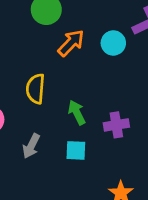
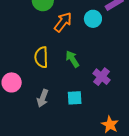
green arrow: (77, 113) -> (72, 59), moved
purple cross: (116, 125) -> (101, 77), turned -36

